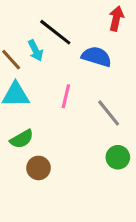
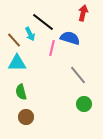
pink line: (66, 96) -> (52, 48), moved
green semicircle: (22, 139) -> (21, 92), turned 105
brown circle: (39, 168) -> (26, 117), moved

